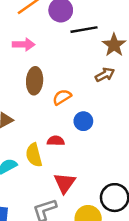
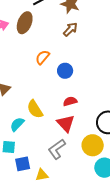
brown ellipse: (35, 81) -> (25, 23), moved, turned 35
red semicircle: (56, 141) -> (70, 101), moved

